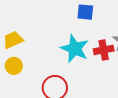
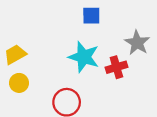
red cross: (104, 50) -> (116, 67), moved

